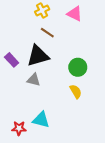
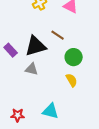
brown line: (47, 33) -> (58, 35), moved
cyan triangle: (41, 120) -> (51, 111), moved

